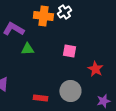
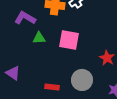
pink square: (69, 51) -> (69, 40), moved, size x1.5

